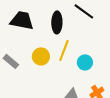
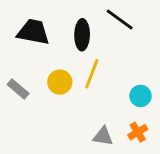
cyan circle: (85, 62) -> (140, 96), moved

